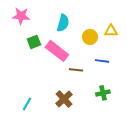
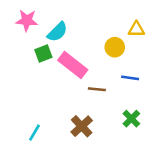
cyan semicircle: (63, 23) -> (57, 32), moved, turned 30
yellow triangle: (111, 31) -> (136, 29), moved
green cross: (103, 93) -> (131, 119), turned -32

